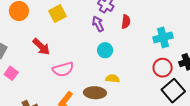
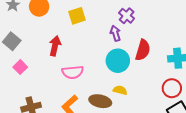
red semicircle: (126, 22) -> (143, 50), moved, size x1.5
red arrow: (41, 47) -> (55, 46), turned -132
cyan circle: (105, 50) -> (118, 61), size x1.5

